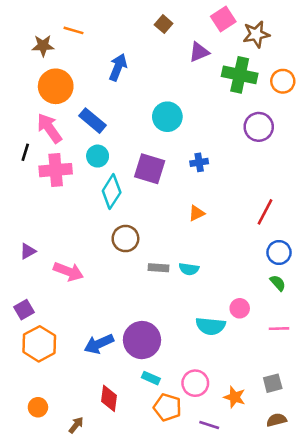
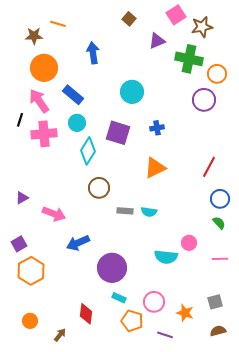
blue arrow: (118, 67) -> (93, 53), turned -30
orange circle: (283, 81) -> (217, 74), moved
orange triangle: (197, 213) -> (155, 168), size x1.6
blue arrow: (99, 344) -> (78, 243), moved

